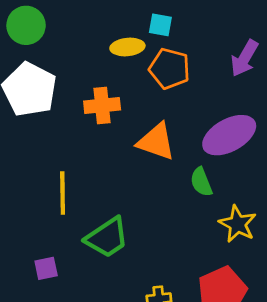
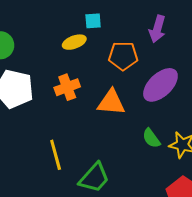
orange pentagon: (170, 69) -> (123, 56), moved
green semicircle: (201, 182) -> (151, 138), moved

